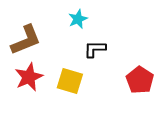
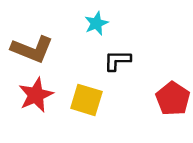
brown L-shape: (26, 40) -> (32, 49), turned 44

